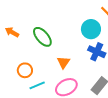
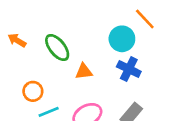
orange triangle: (63, 62) -> (84, 71), moved, turned 48

